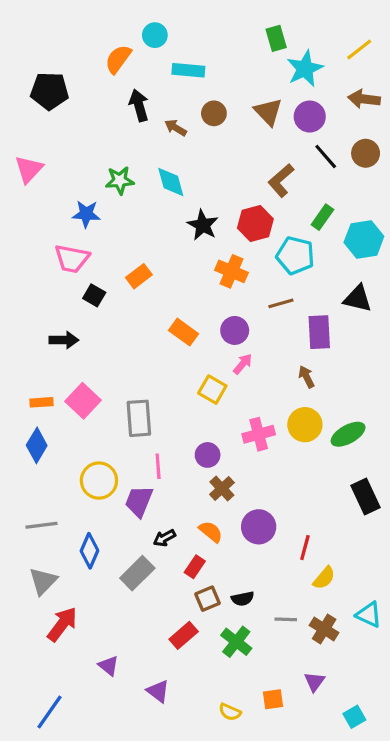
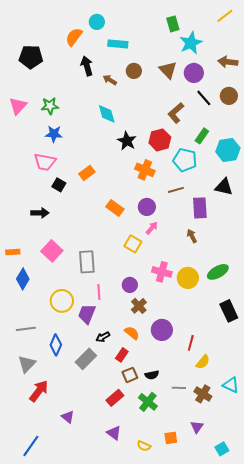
yellow line: (359, 49) -> (225, 16), moved
green star: (120, 180) -> (50, 106), moved
orange rectangle: (42, 402) -> (13, 252), moved
yellow circle: (305, 425) -> (188, 278), moved
pink cross: (259, 434) -> (162, 272), turned 30
purple triangle: (158, 691) -> (114, 433), moved

